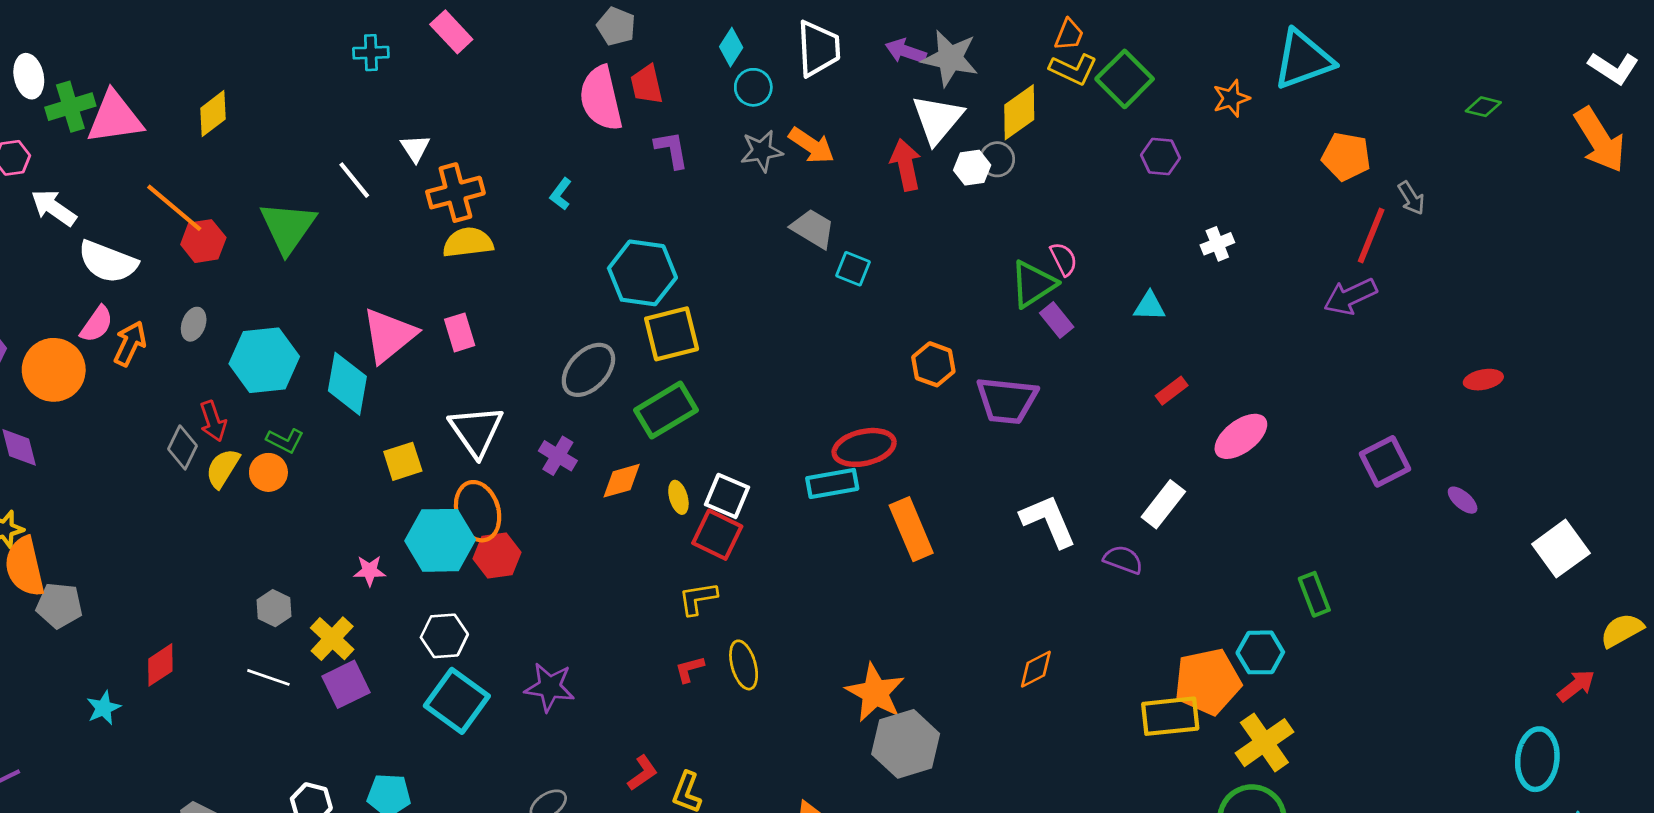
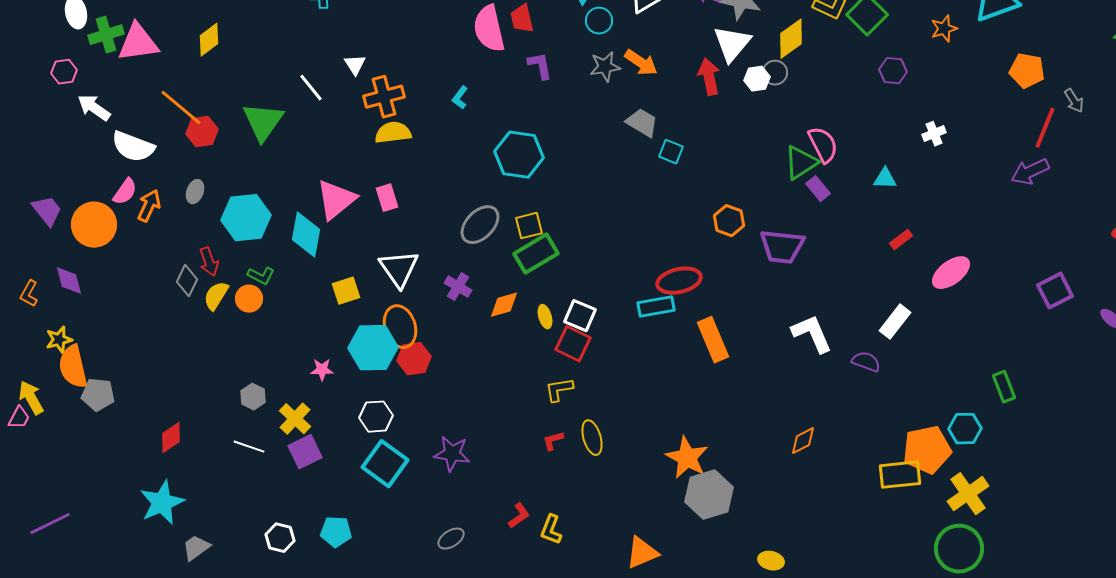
pink semicircle: (1064, 259) -> (823, 145), size x1.5
yellow square: (672, 334) -> (529, 226), moved, size x0.7
cyan star: (104, 708) -> (162, 503), moved, size x1.8

